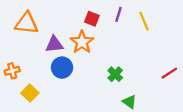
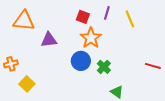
orange star: (82, 42) -> (91, 38), moved
blue circle: (62, 68) -> (81, 61), moved
red line: (169, 73) -> (153, 66), turned 49

